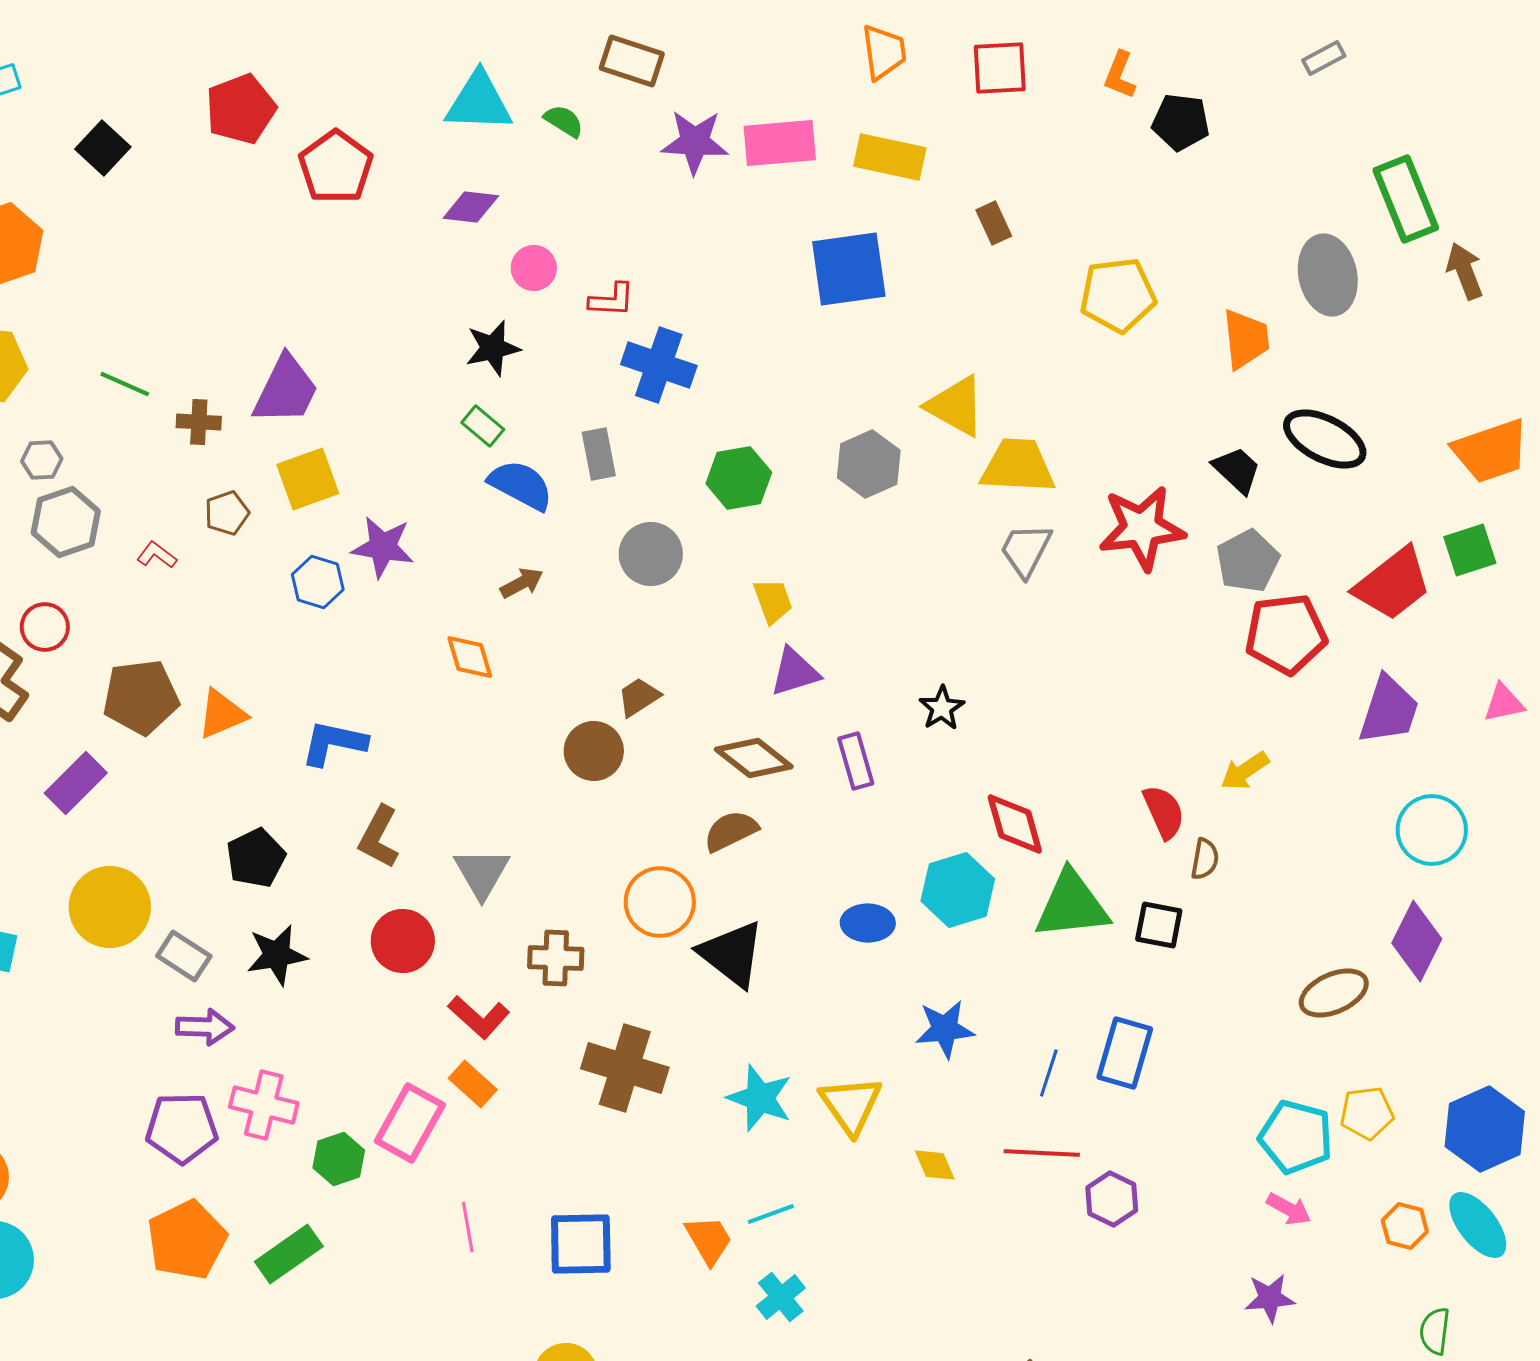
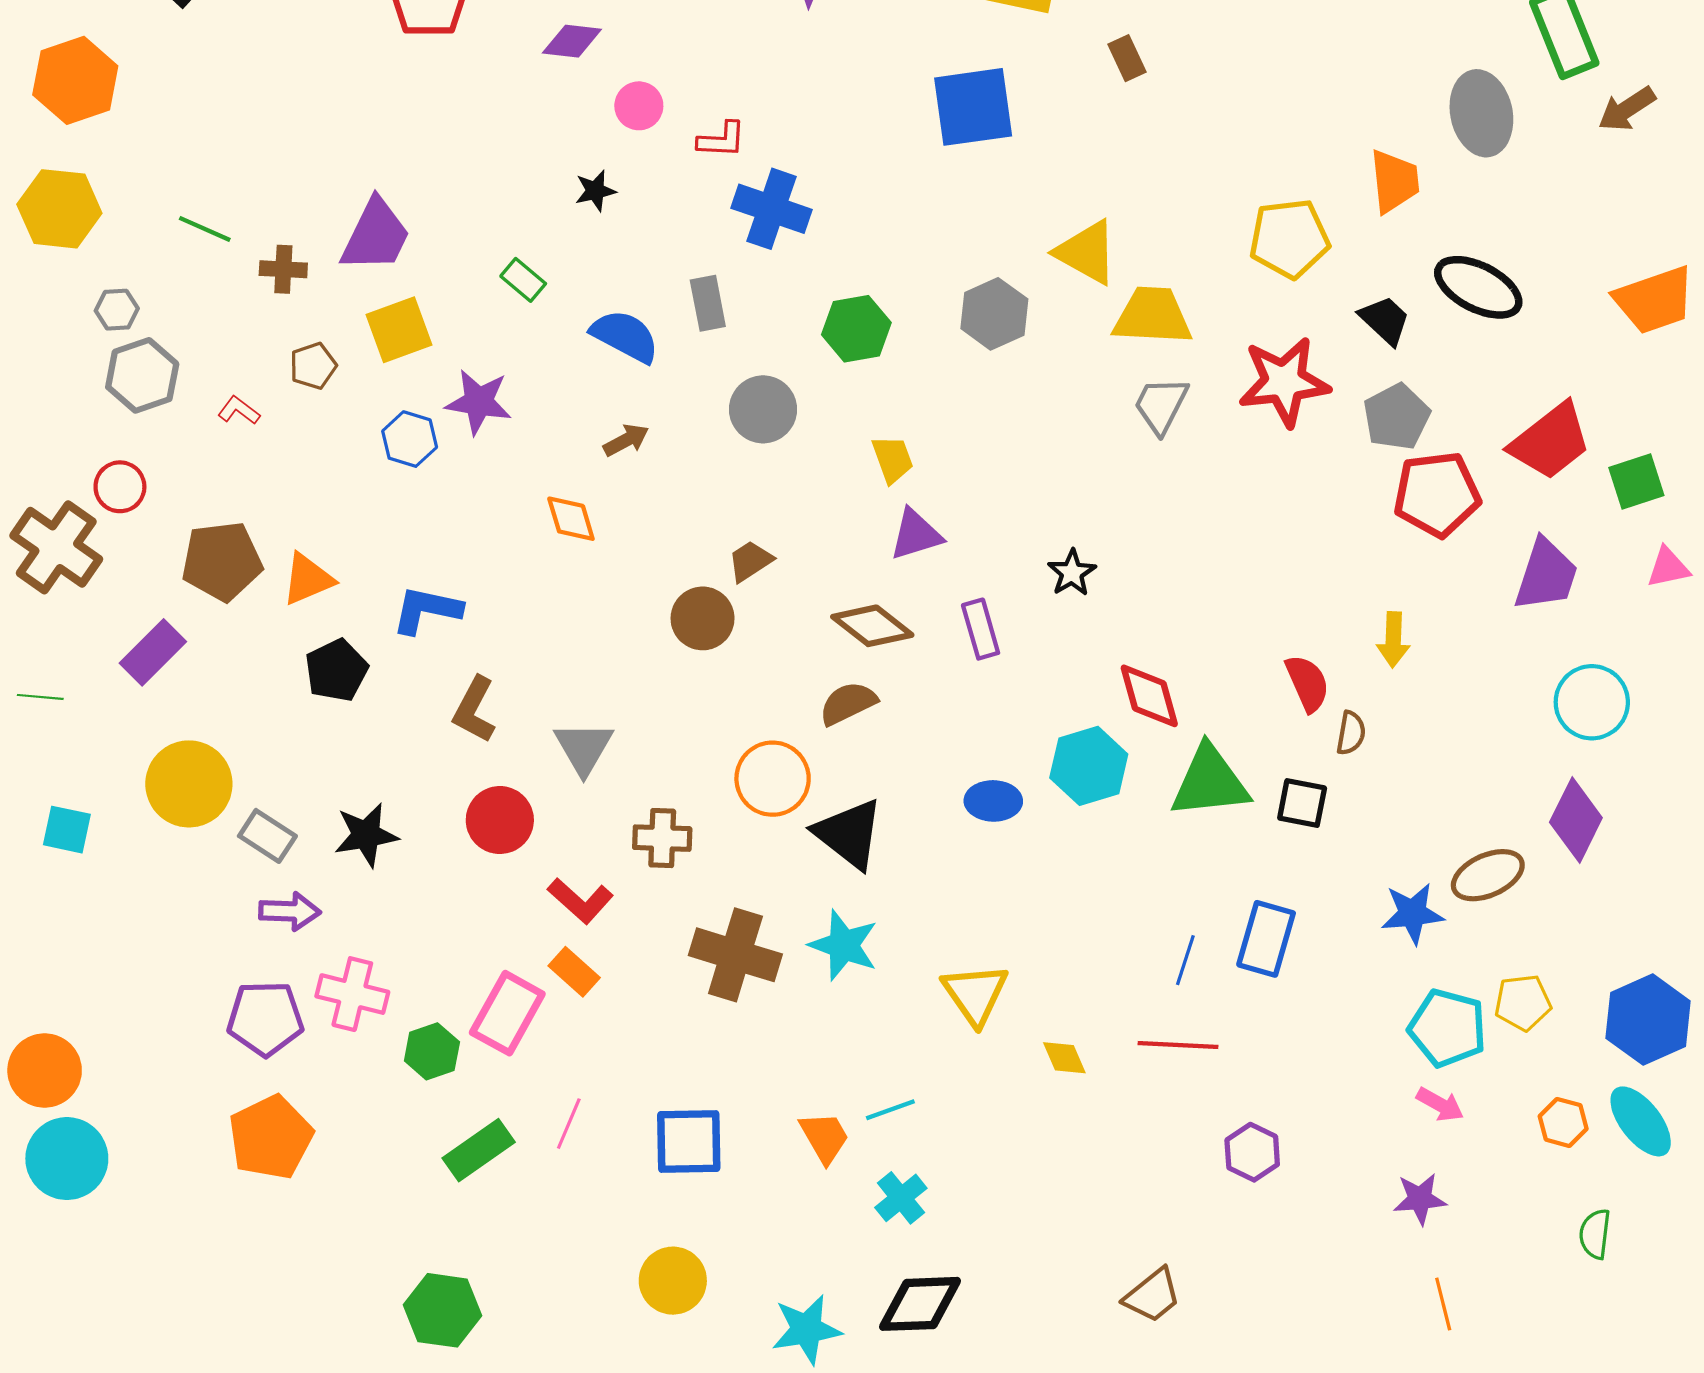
brown arrow: (1465, 271) -> (1627, 109), turned -102
yellow pentagon: (1118, 295) -> (1289, 238), moved
black star: (493, 348) -> (595, 191), size x0.7
green rectangle: (483, 426) -> (523, 280), moved
green square: (1470, 550) -> (1636, 482), moved
yellow arrow: (1245, 771) -> (1393, 640), turned -54
black pentagon: (256, 858) -> (336, 670), moved
blue star: (945, 1029) -> (1412, 913), moved
cyan star: (760, 1098) -> (844, 945), moved
purple hexagon: (1112, 1199) -> (1252, 1152), moved
pink line: (468, 1227) -> (569, 1124), turned 33
green rectangle: (289, 1254) -> (479, 1150), moved

